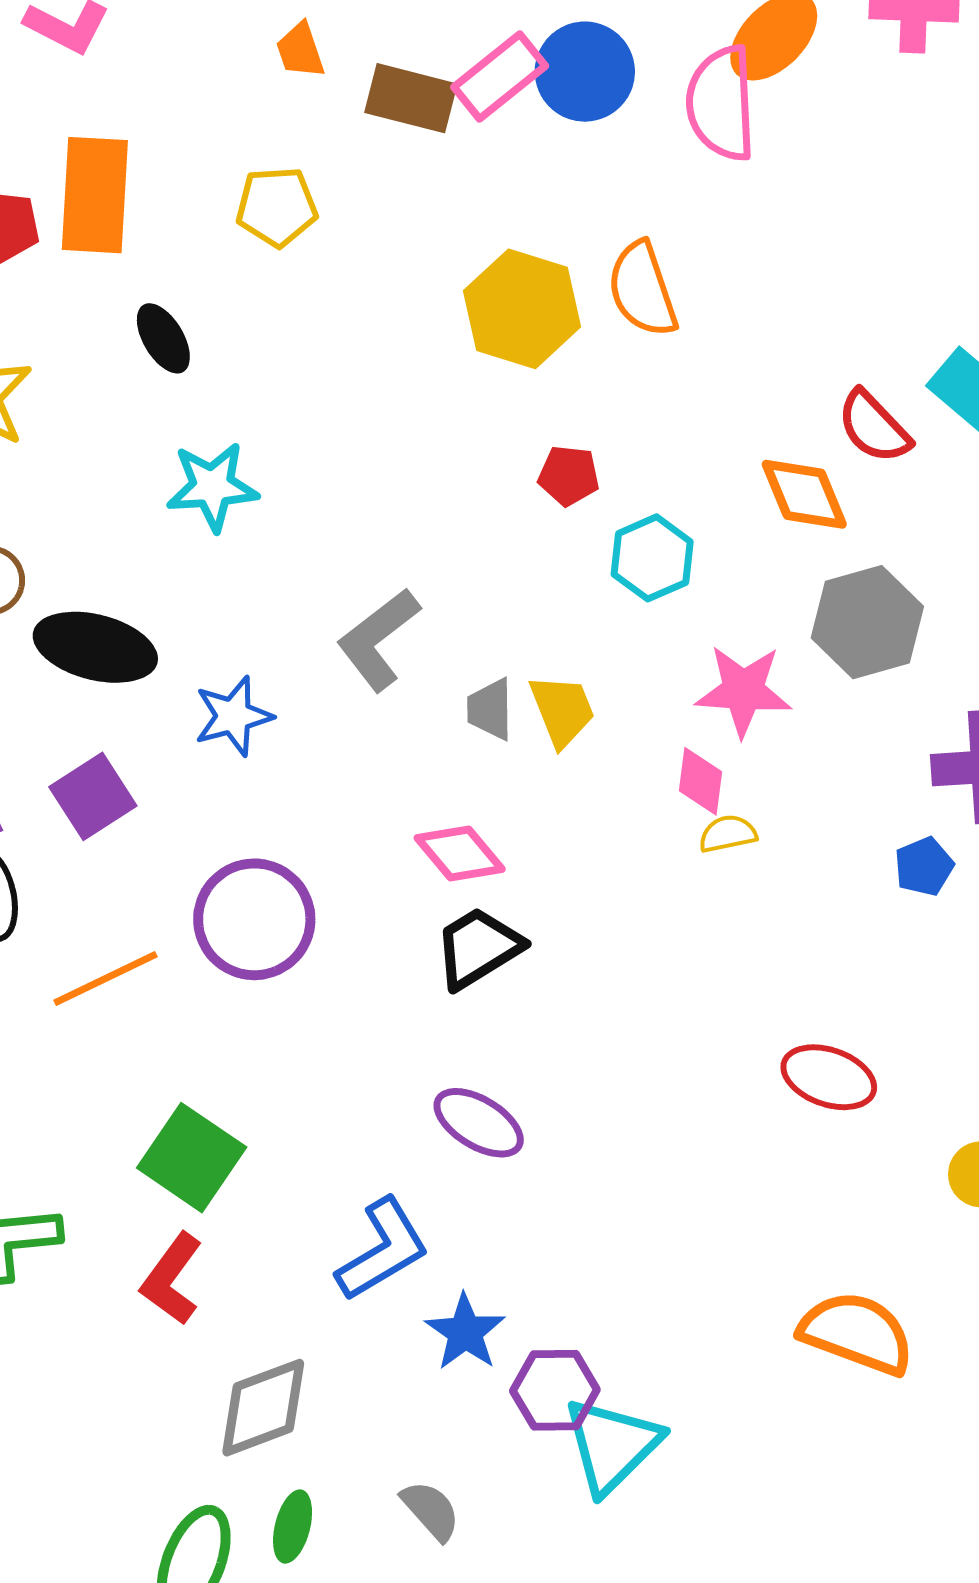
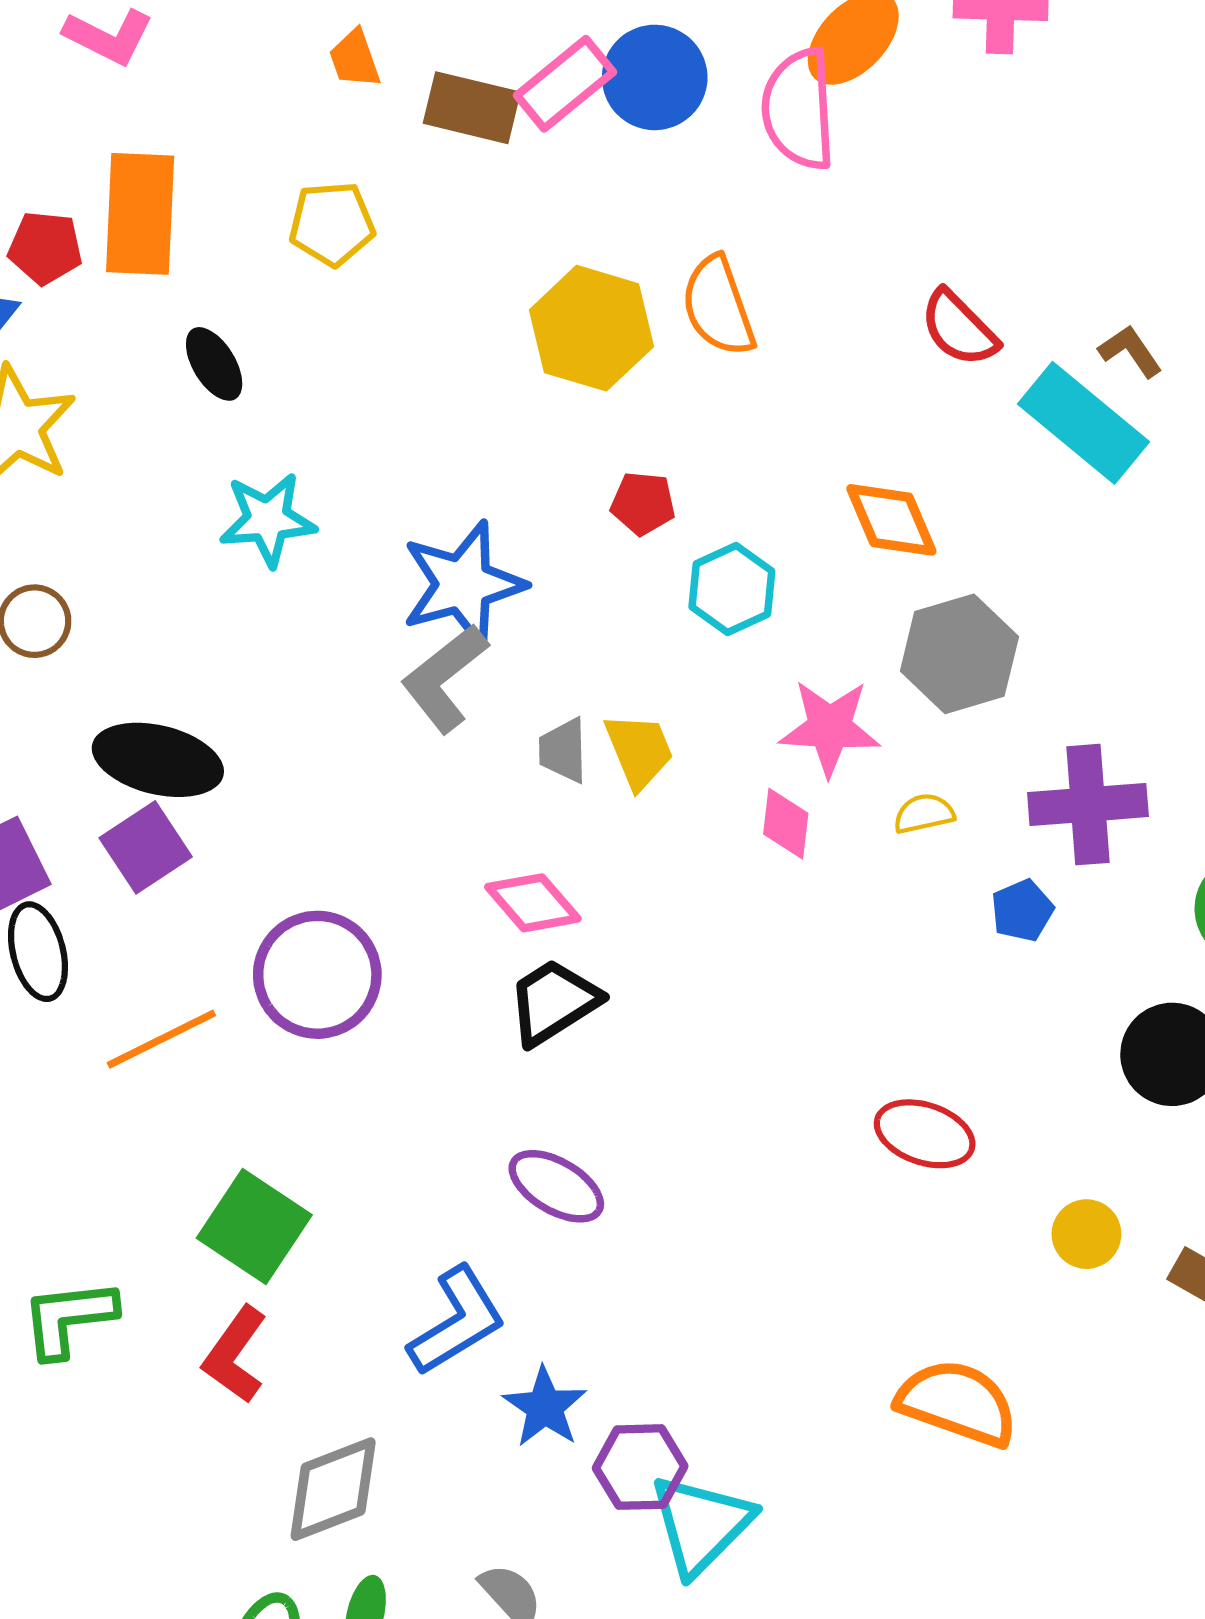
red semicircle: (874, 427) -> (959, 328), moved
black ellipse: (95, 647) -> (158, 760), moved
blue star: (233, 716) -> (463, 584), moved, size x1.5
yellow semicircle: (728, 834) -> (924, 814), moved

